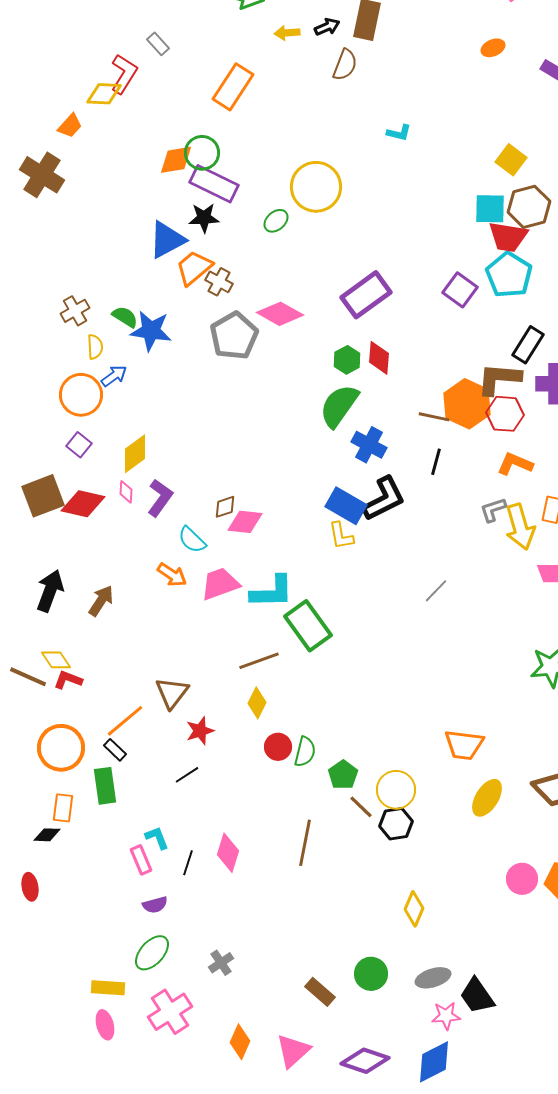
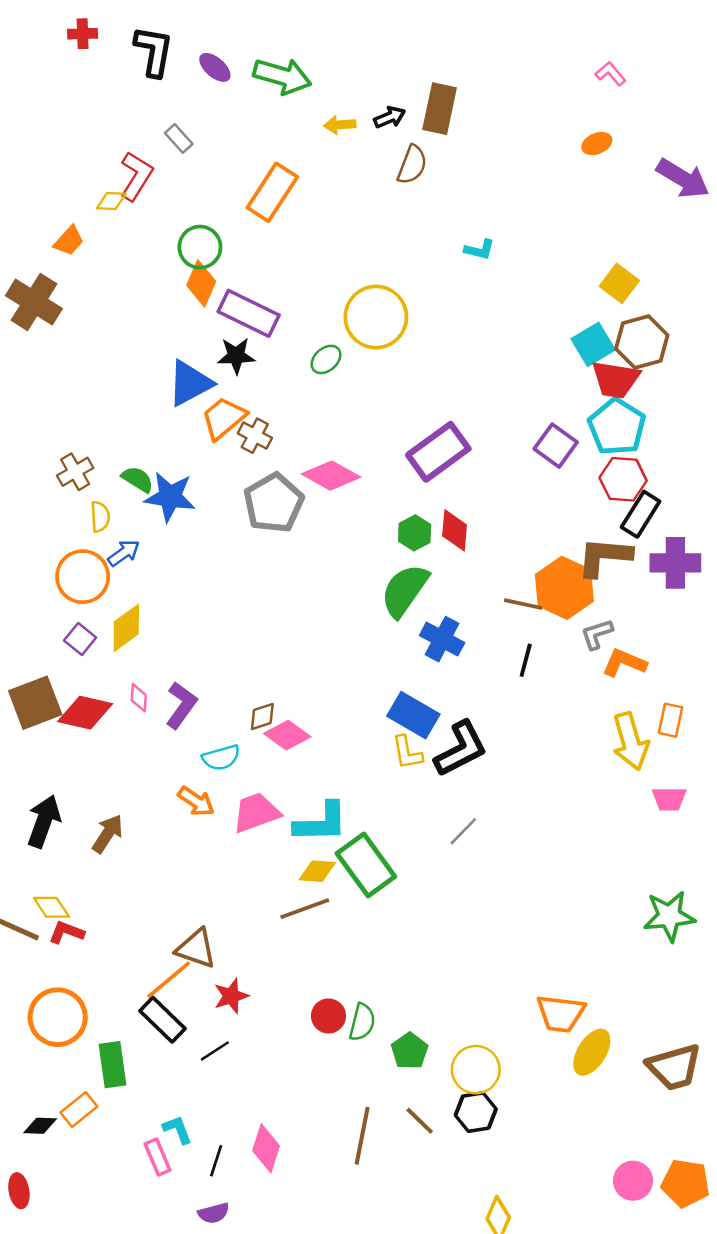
yellow diamond: (104, 94) -> (111, 201), size x0.7
green circle: (202, 153) -> (200, 247), moved
orange diamond: (176, 160) -> (201, 283), turned -57
cyan square: (490, 209) -> (593, 344), turned -32
red hexagon: (505, 414) -> (623, 479), moved
yellow diamond: (135, 454) -> (126, 628), moved
black L-shape: (384, 499) -> (461, 749), moved
gray L-shape: (493, 510) -> (597, 634), moved
pink diamond: (245, 522) -> (287, 735), turned 30
cyan semicircle: (192, 540) -> (221, 758), turned -60
gray line: (436, 591) -> (463, 831), moved
brown triangle: (172, 693) -> (196, 949), turned -48
yellow diamond: (257, 703) -> (317, 871), moved, turned 68
orange line: (125, 721) -> (169, 980), moved
black rectangle: (115, 750) -> (162, 1020), moved, size x1.6
yellow ellipse: (487, 798) -> (592, 1052), moved
brown line: (361, 807) -> (420, 1121), moved
orange rectangle: (63, 808) -> (79, 1110), moved, turned 44
purple semicircle: (155, 905) -> (214, 1213), moved

